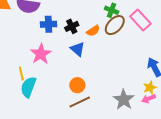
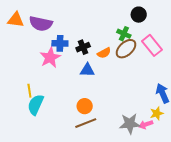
blue triangle: (78, 49) -> (87, 70), turned -42
pink star: (41, 54) -> (50, 57), moved
pink arrow: (149, 99) -> (146, 124), moved
gray star: (124, 100) -> (130, 124), turned 30

